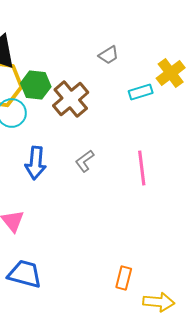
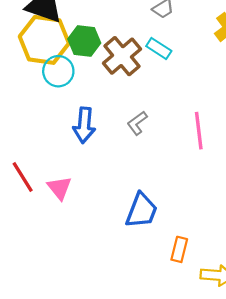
cyan rectangle: (141, 92) -> (159, 49), moved, turned 50
blue trapezoid: (25, 274) -> (141, 211), moved, turned 96

